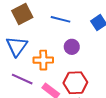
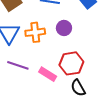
orange cross: (43, 60) -> (35, 32), moved

